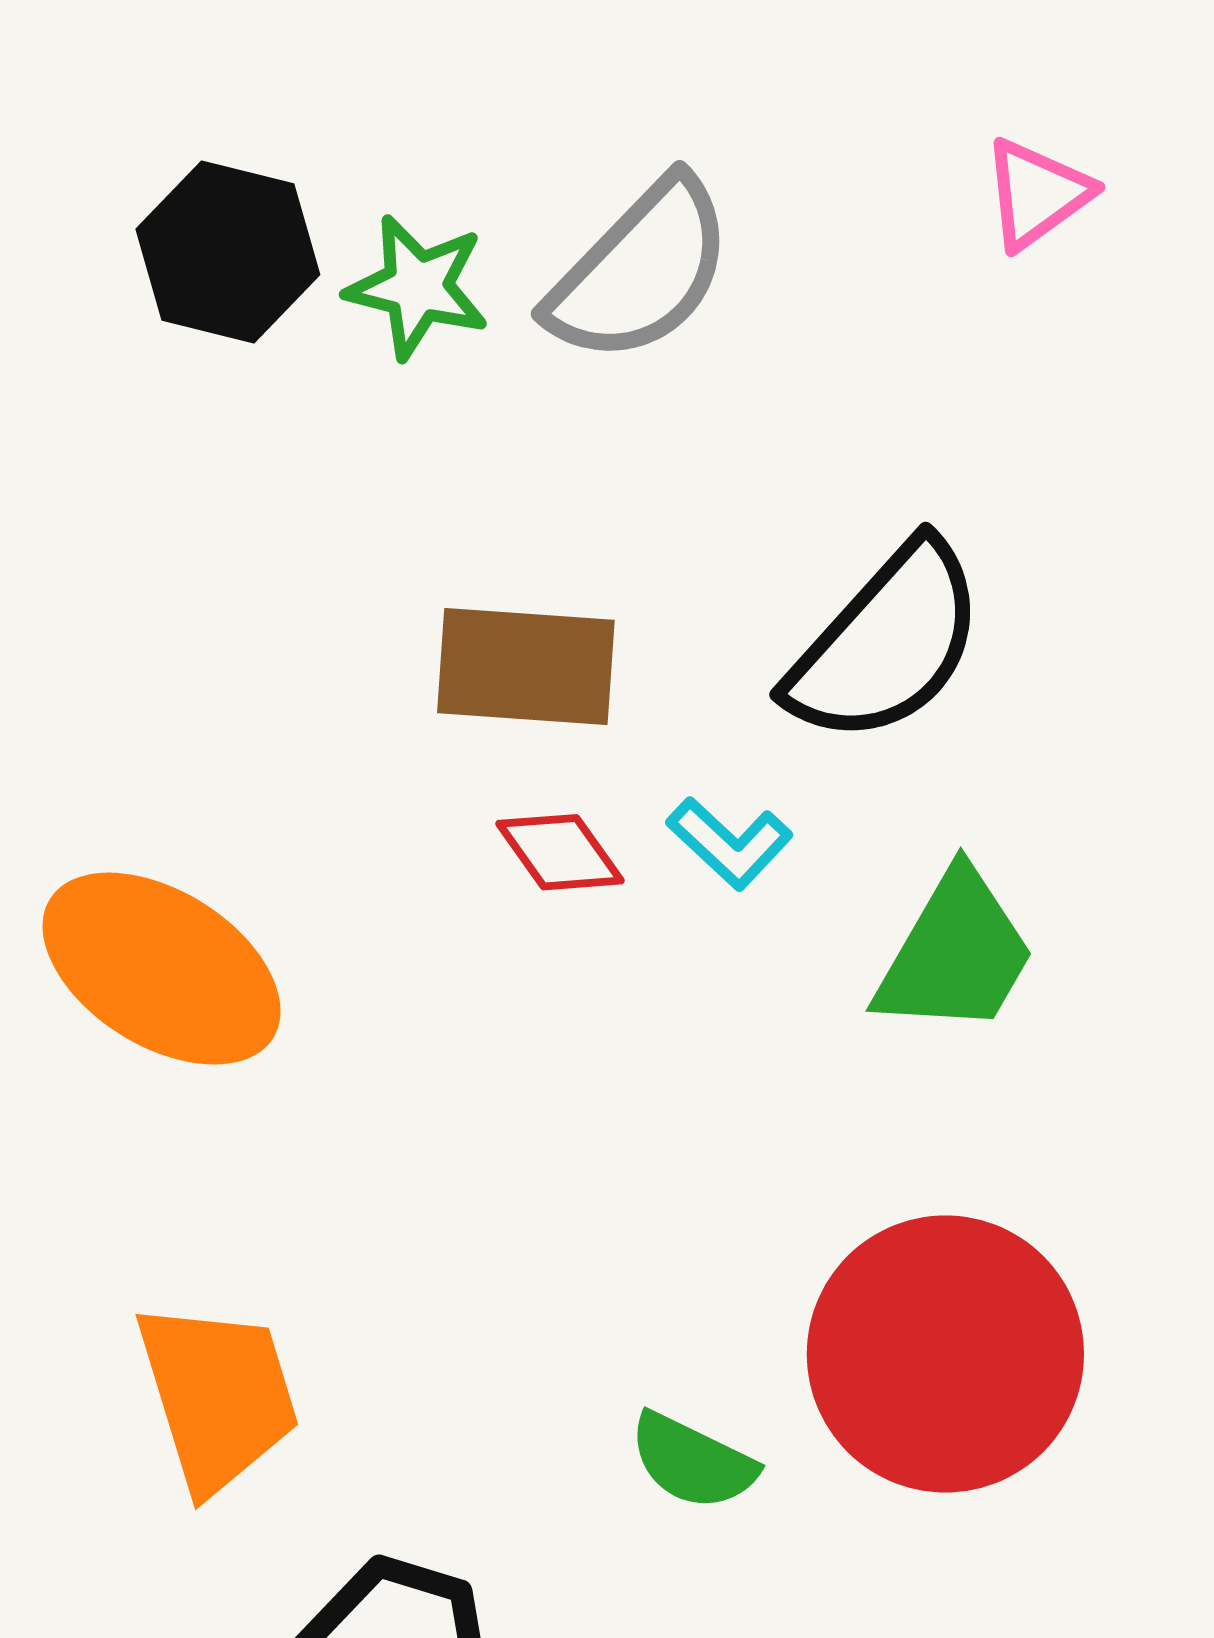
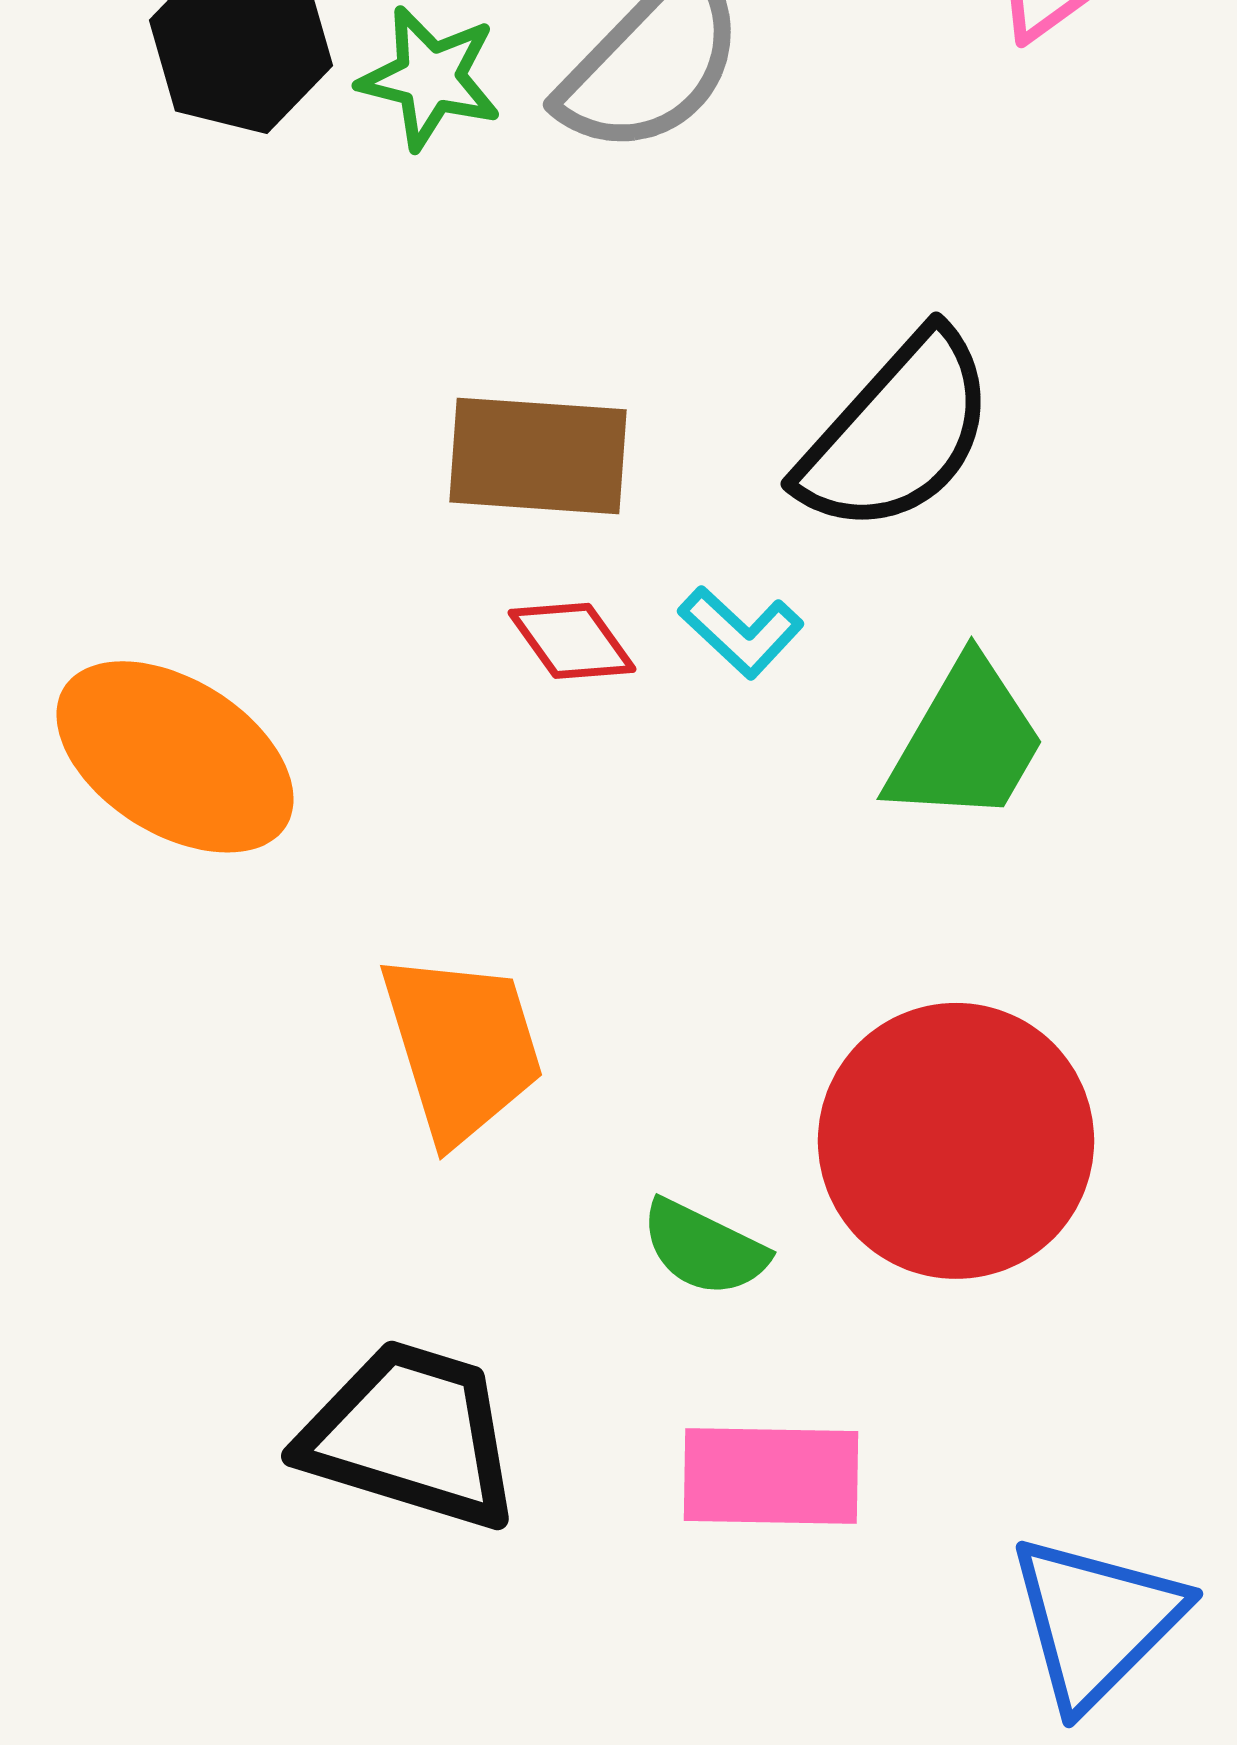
orange trapezoid: (218, 1396) -> (462, 1047), moved

